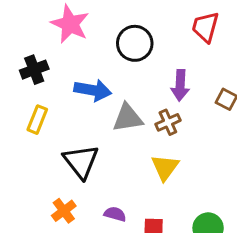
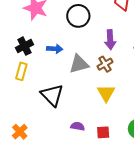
black cross: (34, 70) -> (24, 46), moved
blue arrow: (93, 90) -> (55, 49), size x0.7
orange cross: (64, 211) -> (20, 132), moved

